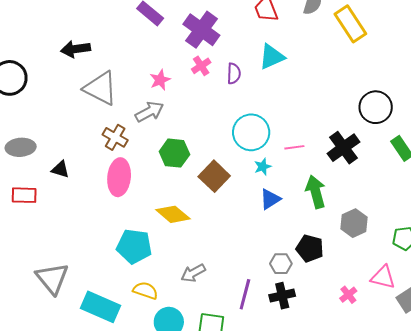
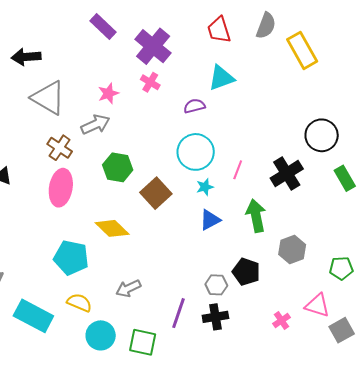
pink cross: (201, 66) -> (150, 82), turned -30
purple semicircle: (234, 73) -> (194, 106), moved, turned -110
pink line: (294, 147) -> (238, 170), turned -66

